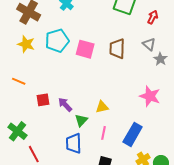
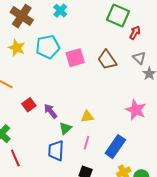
red arrow: (153, 17) -> (135, 33), moved
pink square: (85, 49) -> (75, 58), turned -36
brown trapezoid: (117, 49) -> (107, 60), turned -40
red square: (43, 100) -> (29, 105), turned -32

